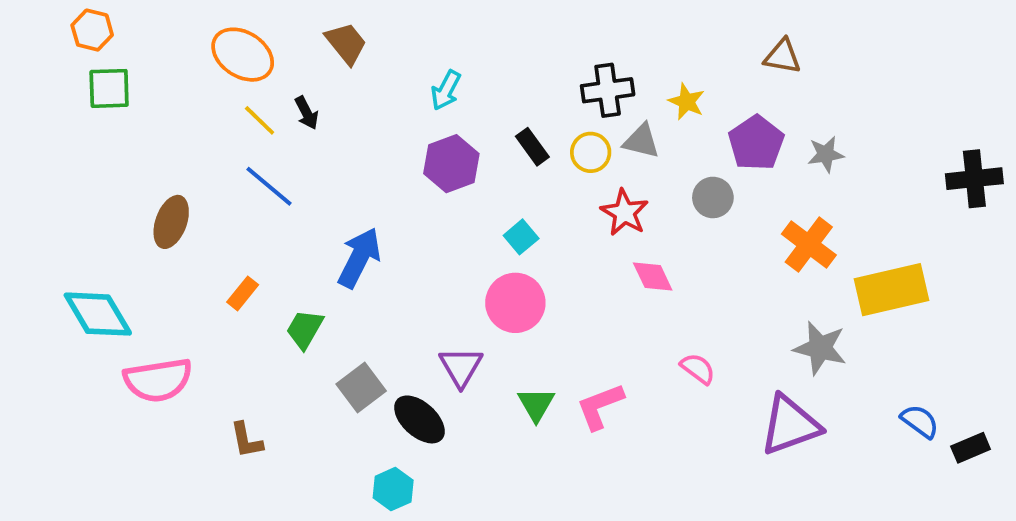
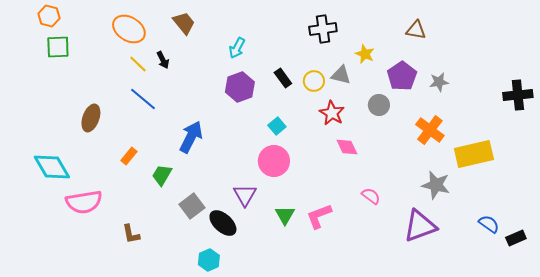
black cross: (608, 90) -> (323, 29), moved

